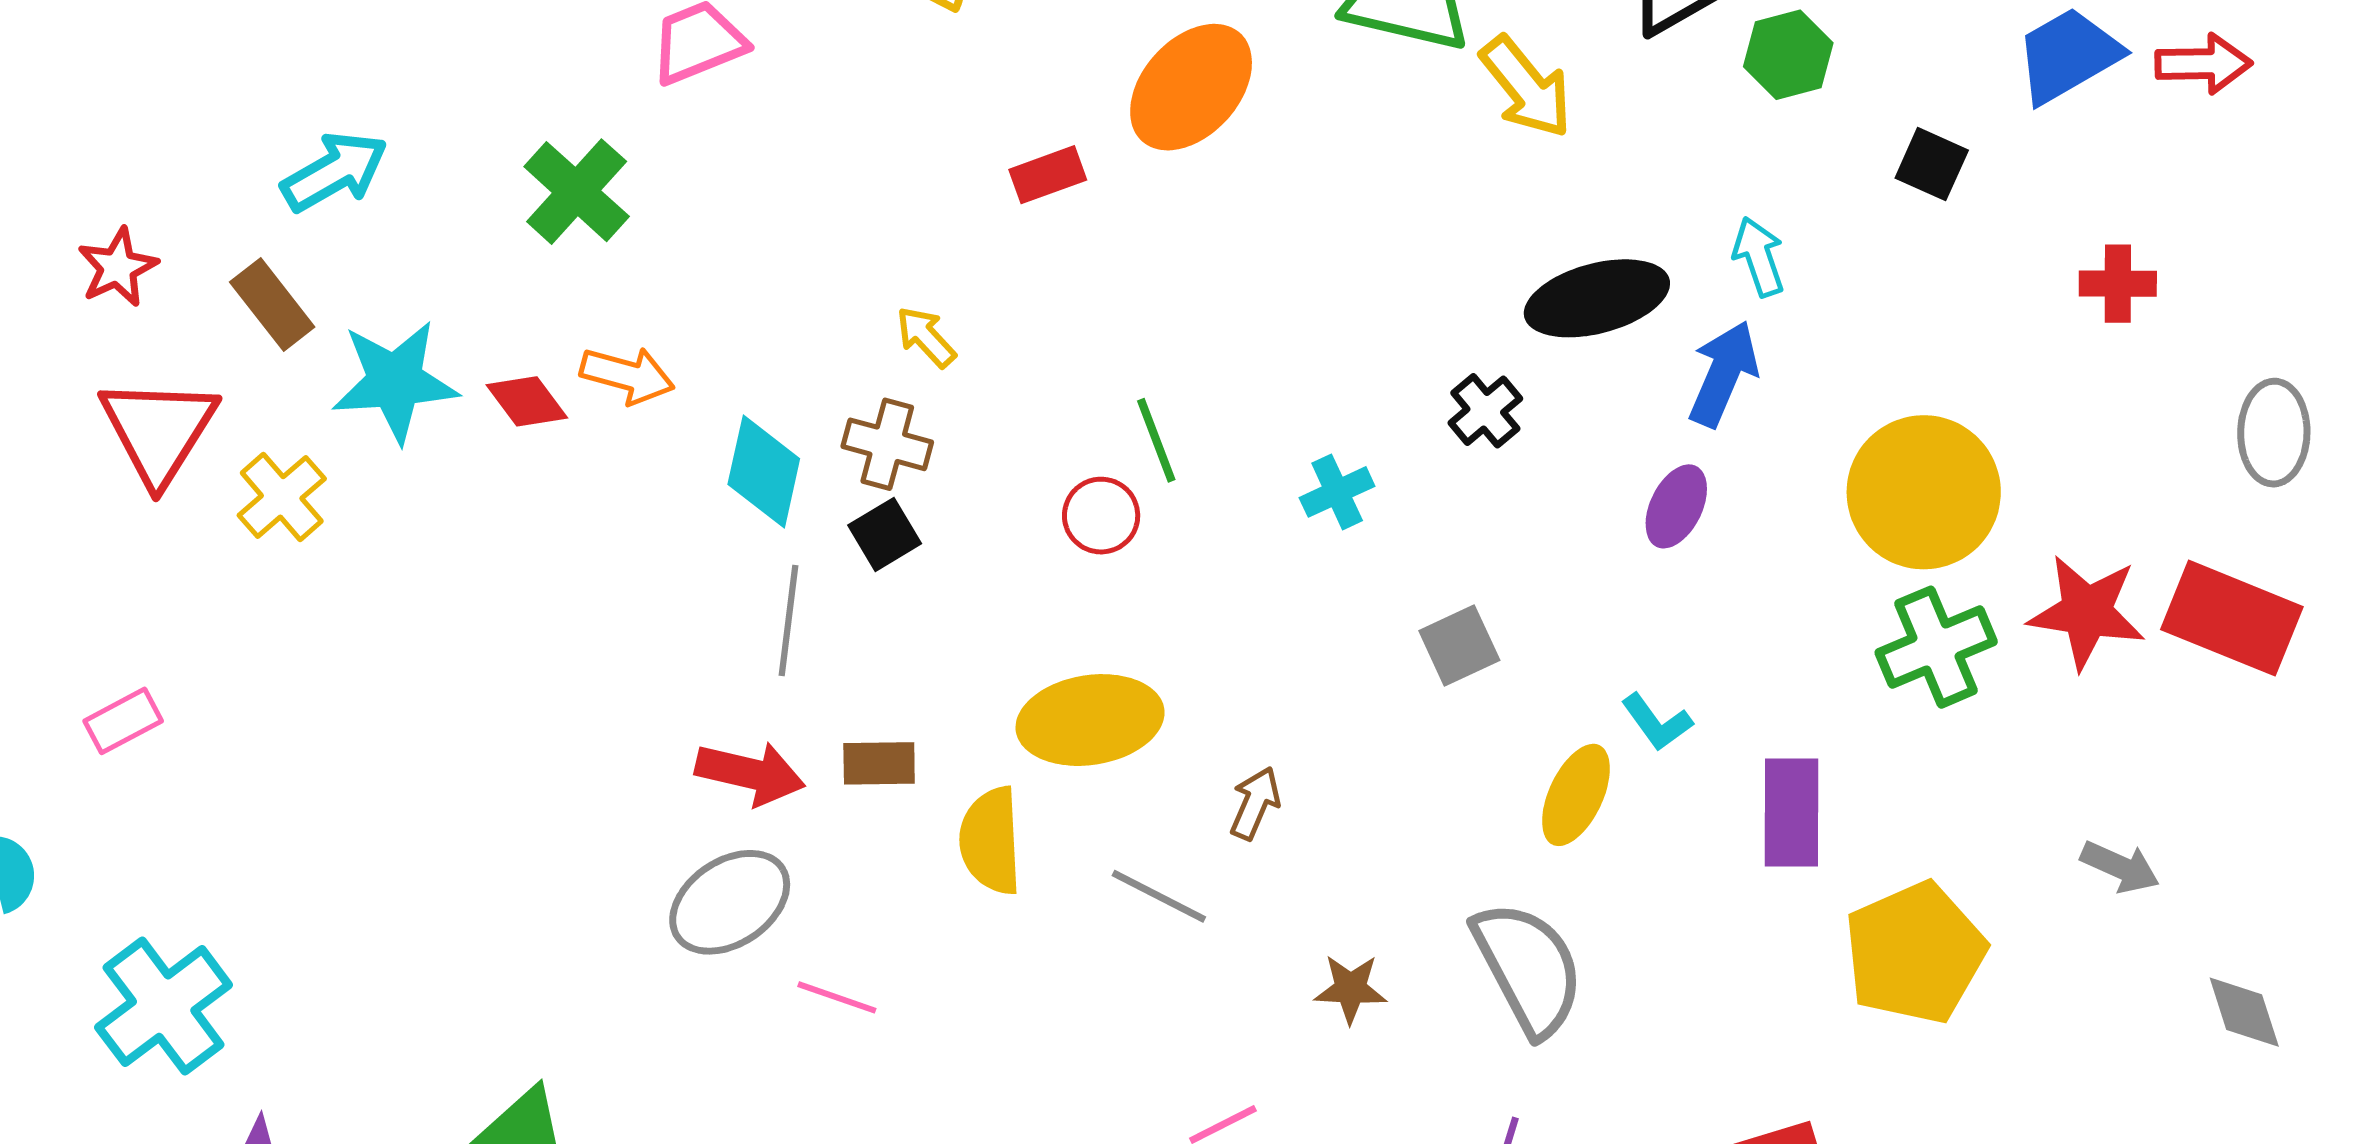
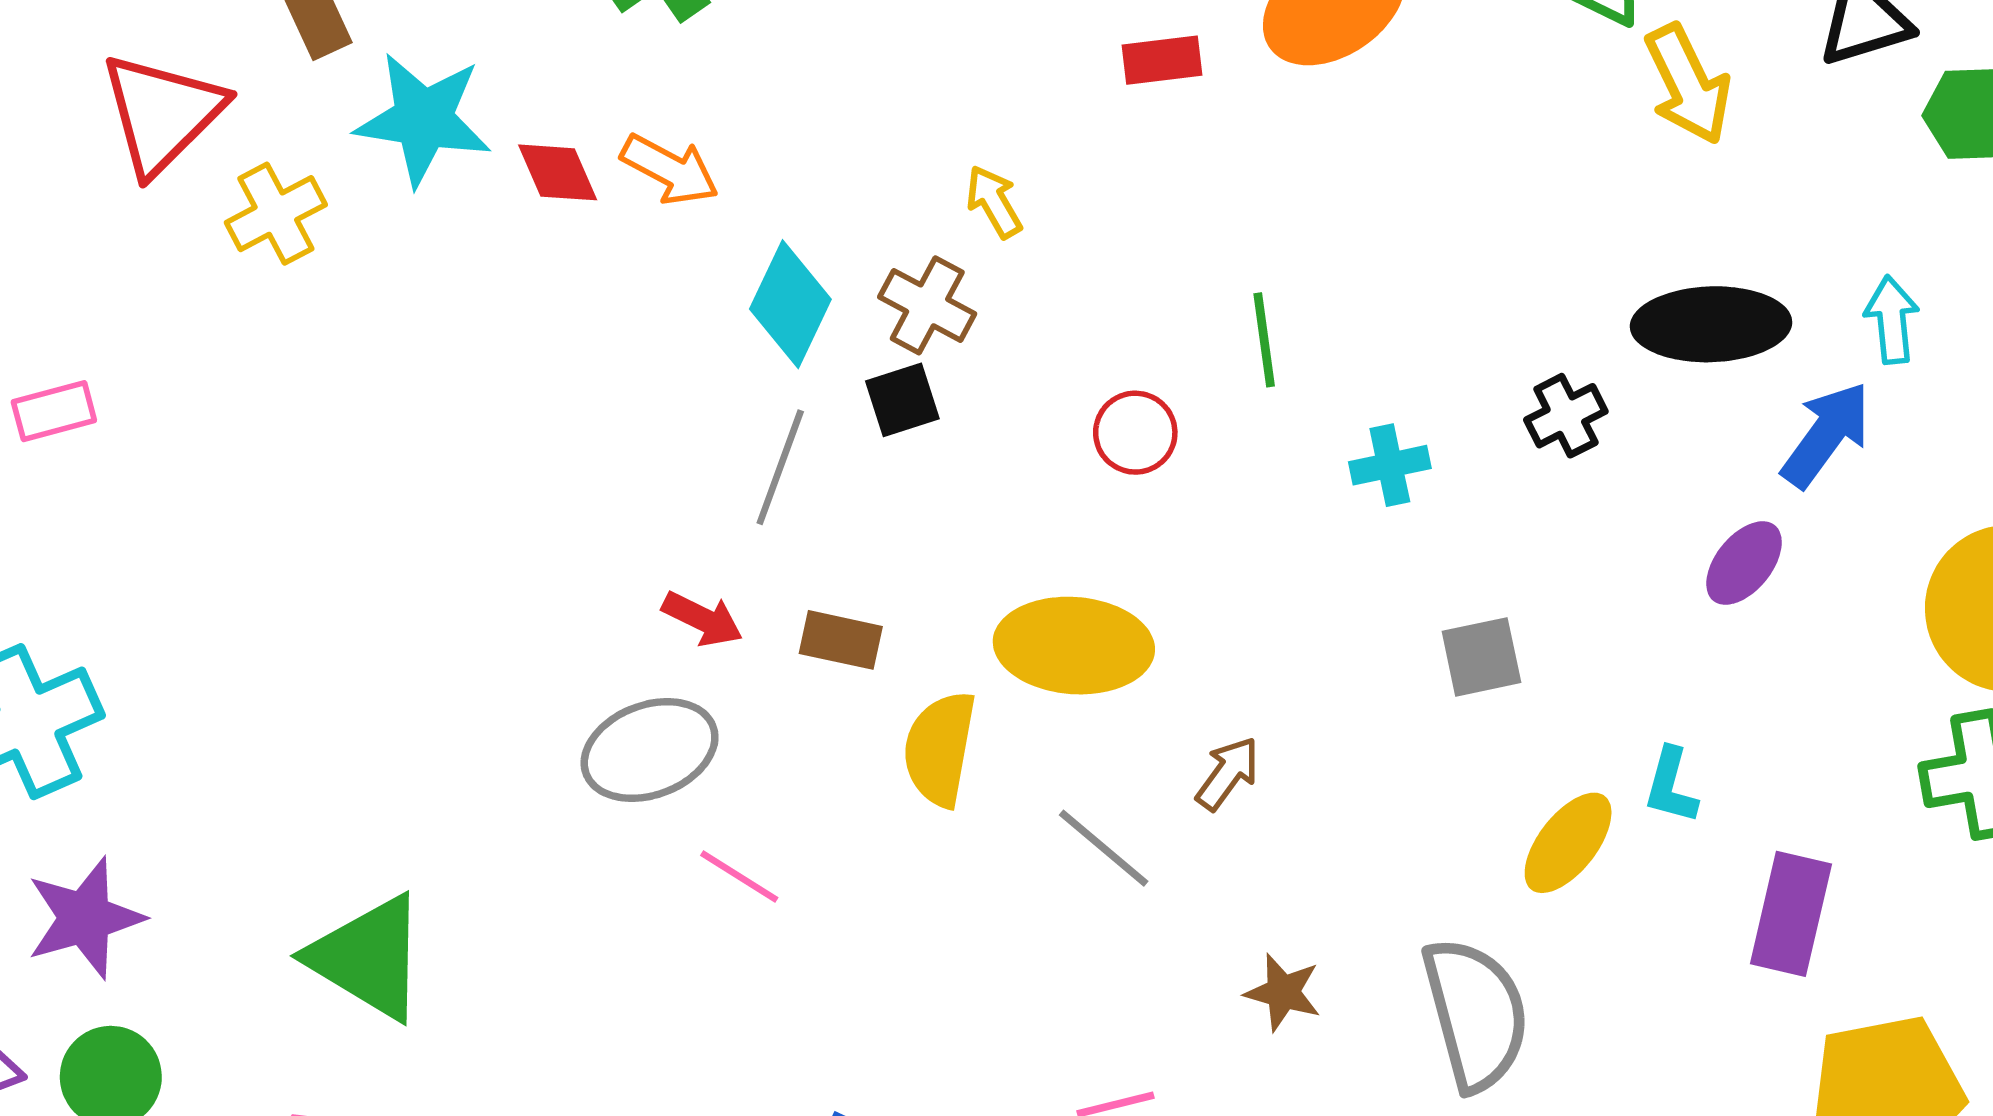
green line: (1156, 440) -> (1264, 340), moved
cyan L-shape: (1657, 722) -> (1671, 786), turned 38
red arrow: (750, 773) -> (703, 619), size x0.7

